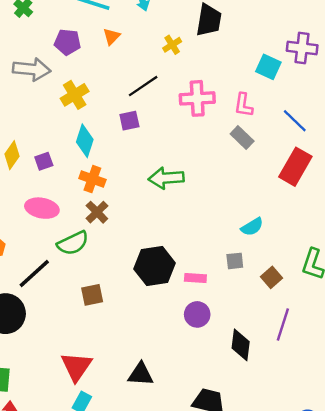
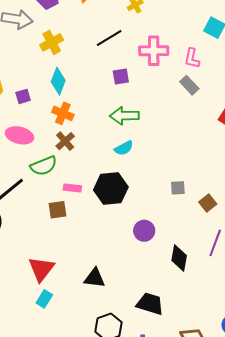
purple square: (129, 121) -> (121, 77), moved
cyan semicircle: (252, 227) -> (124, 148), moved
pink rectangle: (195, 278) -> (72, 188), moved

